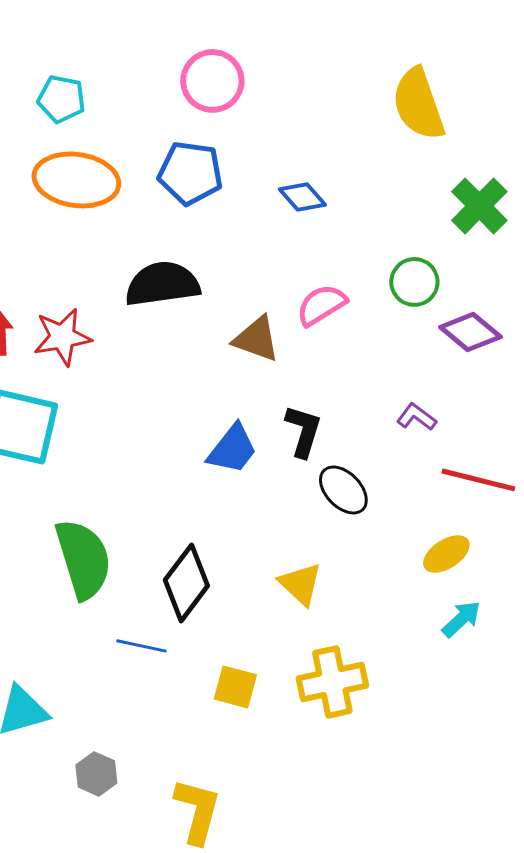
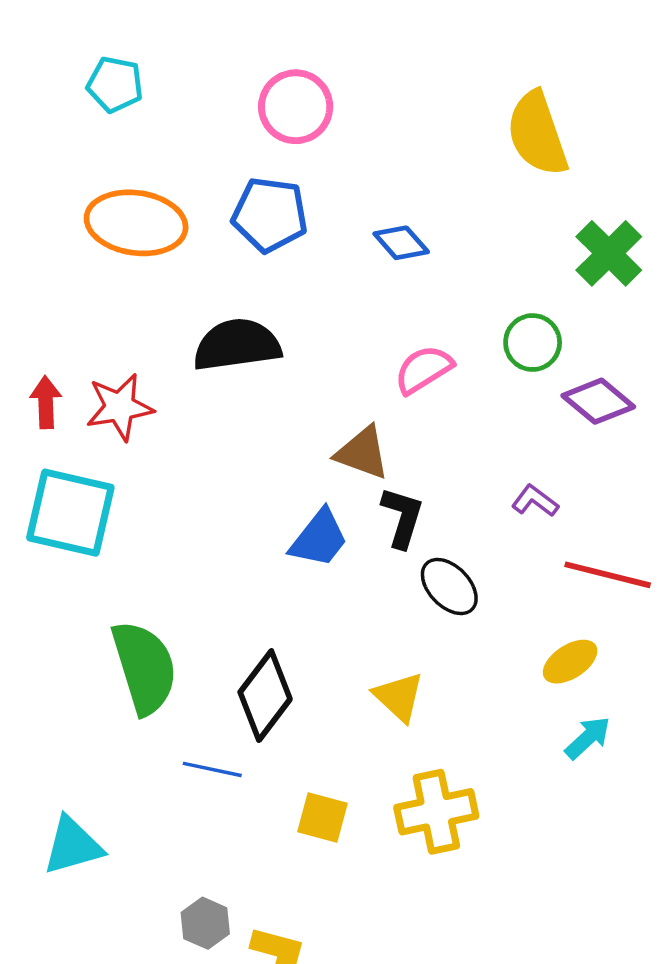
cyan pentagon: (61, 99) -> (115, 84), moved
brown triangle: (256, 339) -> (362, 453), moved
gray hexagon: (96, 774) -> (205, 923), moved

